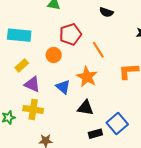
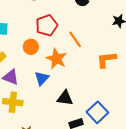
orange star: (87, 77) -> (56, 59), moved
blue triangle: (63, 87) -> (42, 78), turned 35

